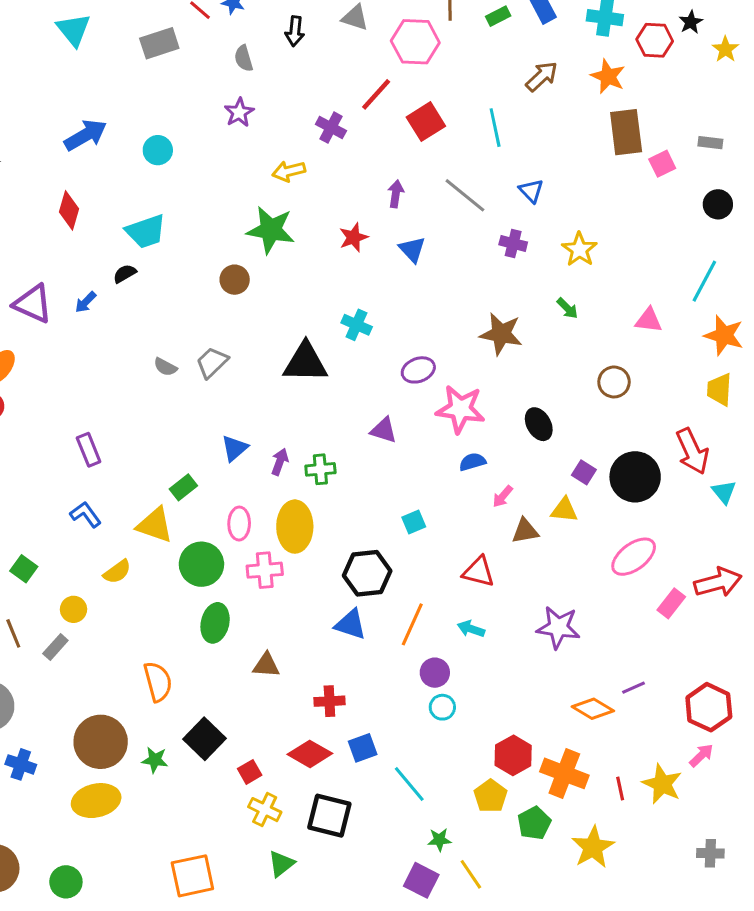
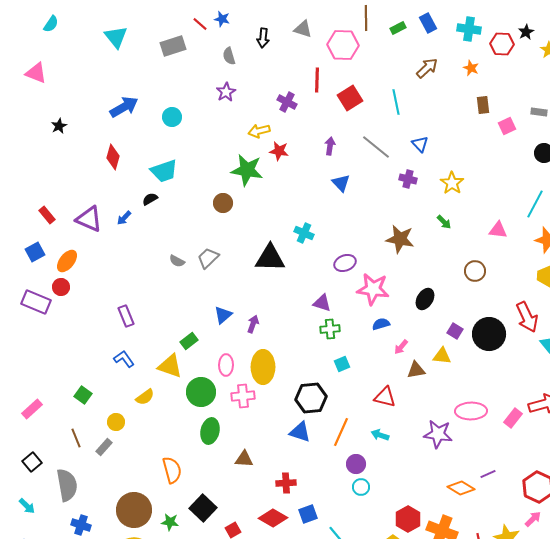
orange star: (608, 76) -> (471, 68), size x0.7
red line: (376, 94) -> (317, 80), turned -40
brown rectangle: (626, 132) -> (483, 105), size x0.6
red star: (354, 237) -> (279, 151), moved, turned 30
black ellipse: (539, 424) -> (425, 299), turned 60
green cross: (320, 469) -> (330, 329), moved
pink ellipse: (634, 557) -> (471, 411), moved, turned 36

